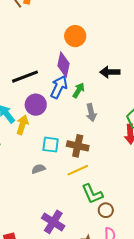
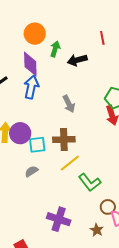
green arrow: (79, 90) -> (55, 49), moved
purple circle: (36, 105) -> (20, 133), moved
brown circle: (106, 210) -> (108, 207), moved

